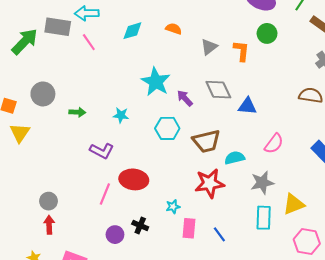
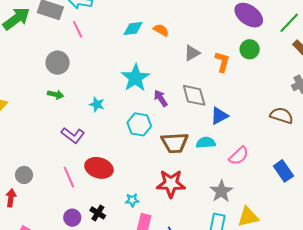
cyan diamond: (132, 31) -> (133, 28), moved
gray circle: (43, 94) -> (58, 63), moved
blue triangle: (247, 106) -> (219, 116), turned -42
cyan semicircle: (235, 158) -> (206, 143), moved
gray star: (262, 183) -> (221, 191), turned -30
pink line: (105, 194) -> (69, 177), turned -55
gray circle: (48, 201) -> (24, 175), moved

